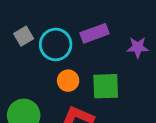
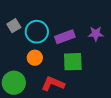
purple rectangle: (95, 33) -> (65, 37), moved
orange circle: (68, 81) -> (35, 58), moved

